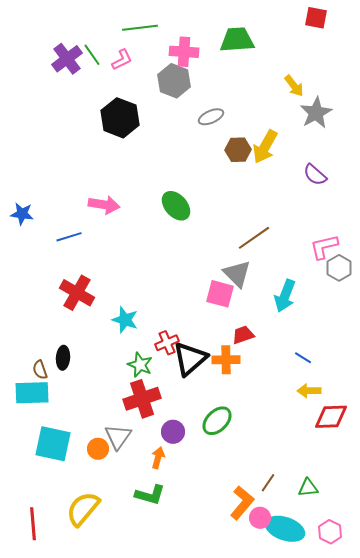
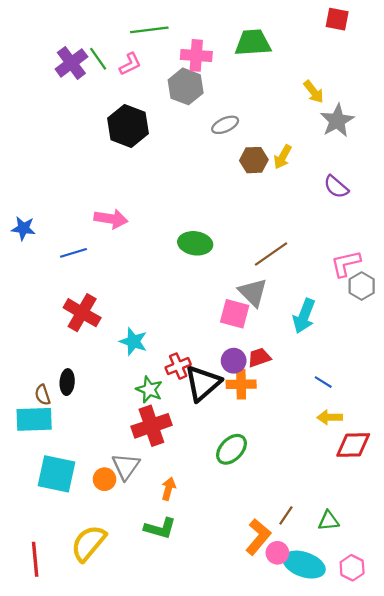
yellow arrow: (265, 147) -> (283, 157), size x0.7
green ellipse: (176, 206) -> (195, 243), moved, turned -40
purple circle: (173, 432) -> (234, 361), moved

